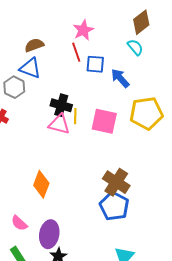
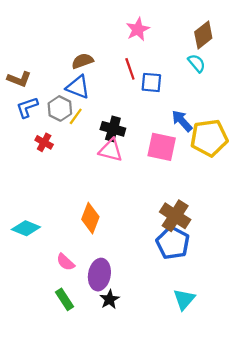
pink star: (83, 30) -> (138, 29), moved
blue arrow: (120, 78) -> (182, 121), moved
yellow line: (75, 116) -> (76, 116), moved, turned 35

